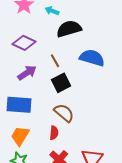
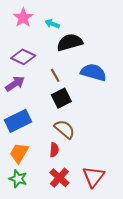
purple arrow: (27, 73) -> (15, 84), moved
blue rectangle: (19, 105) -> (18, 121), turned -30

